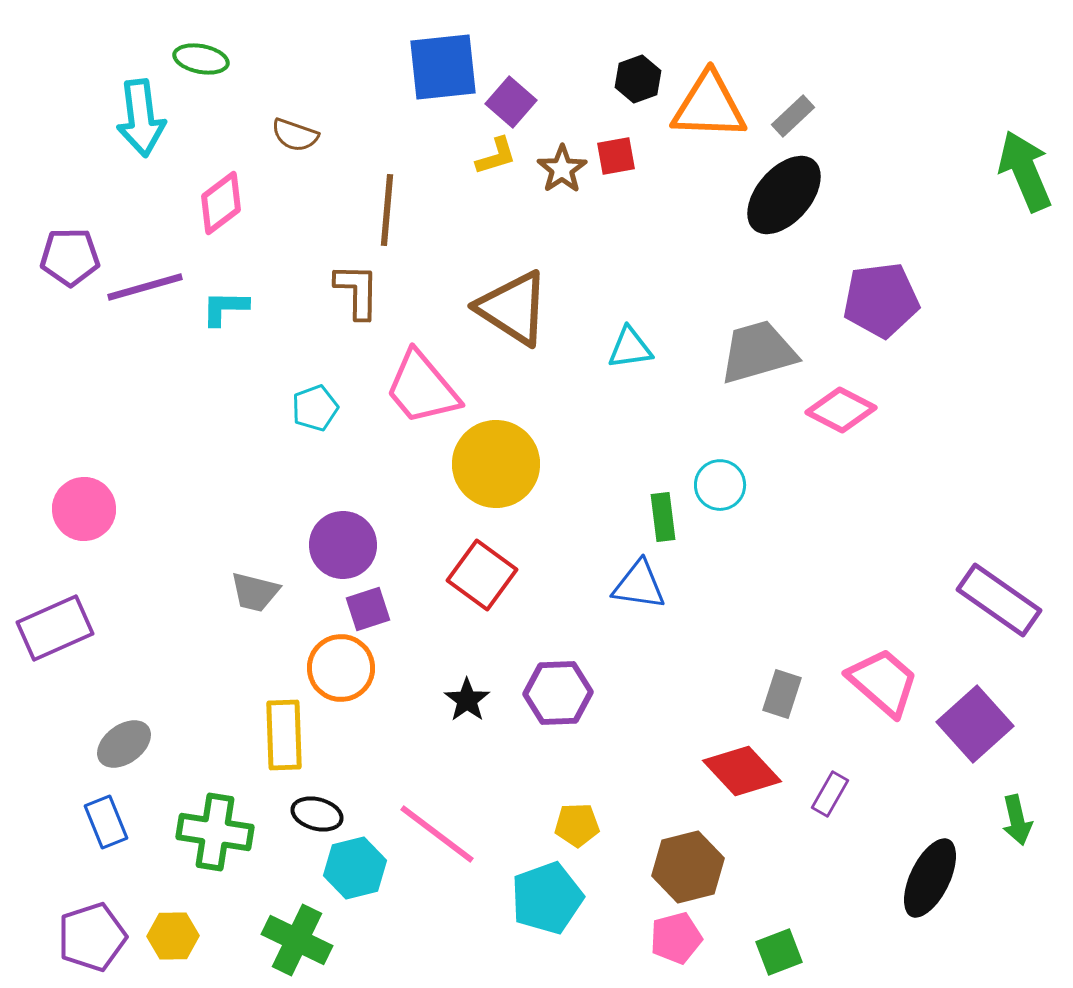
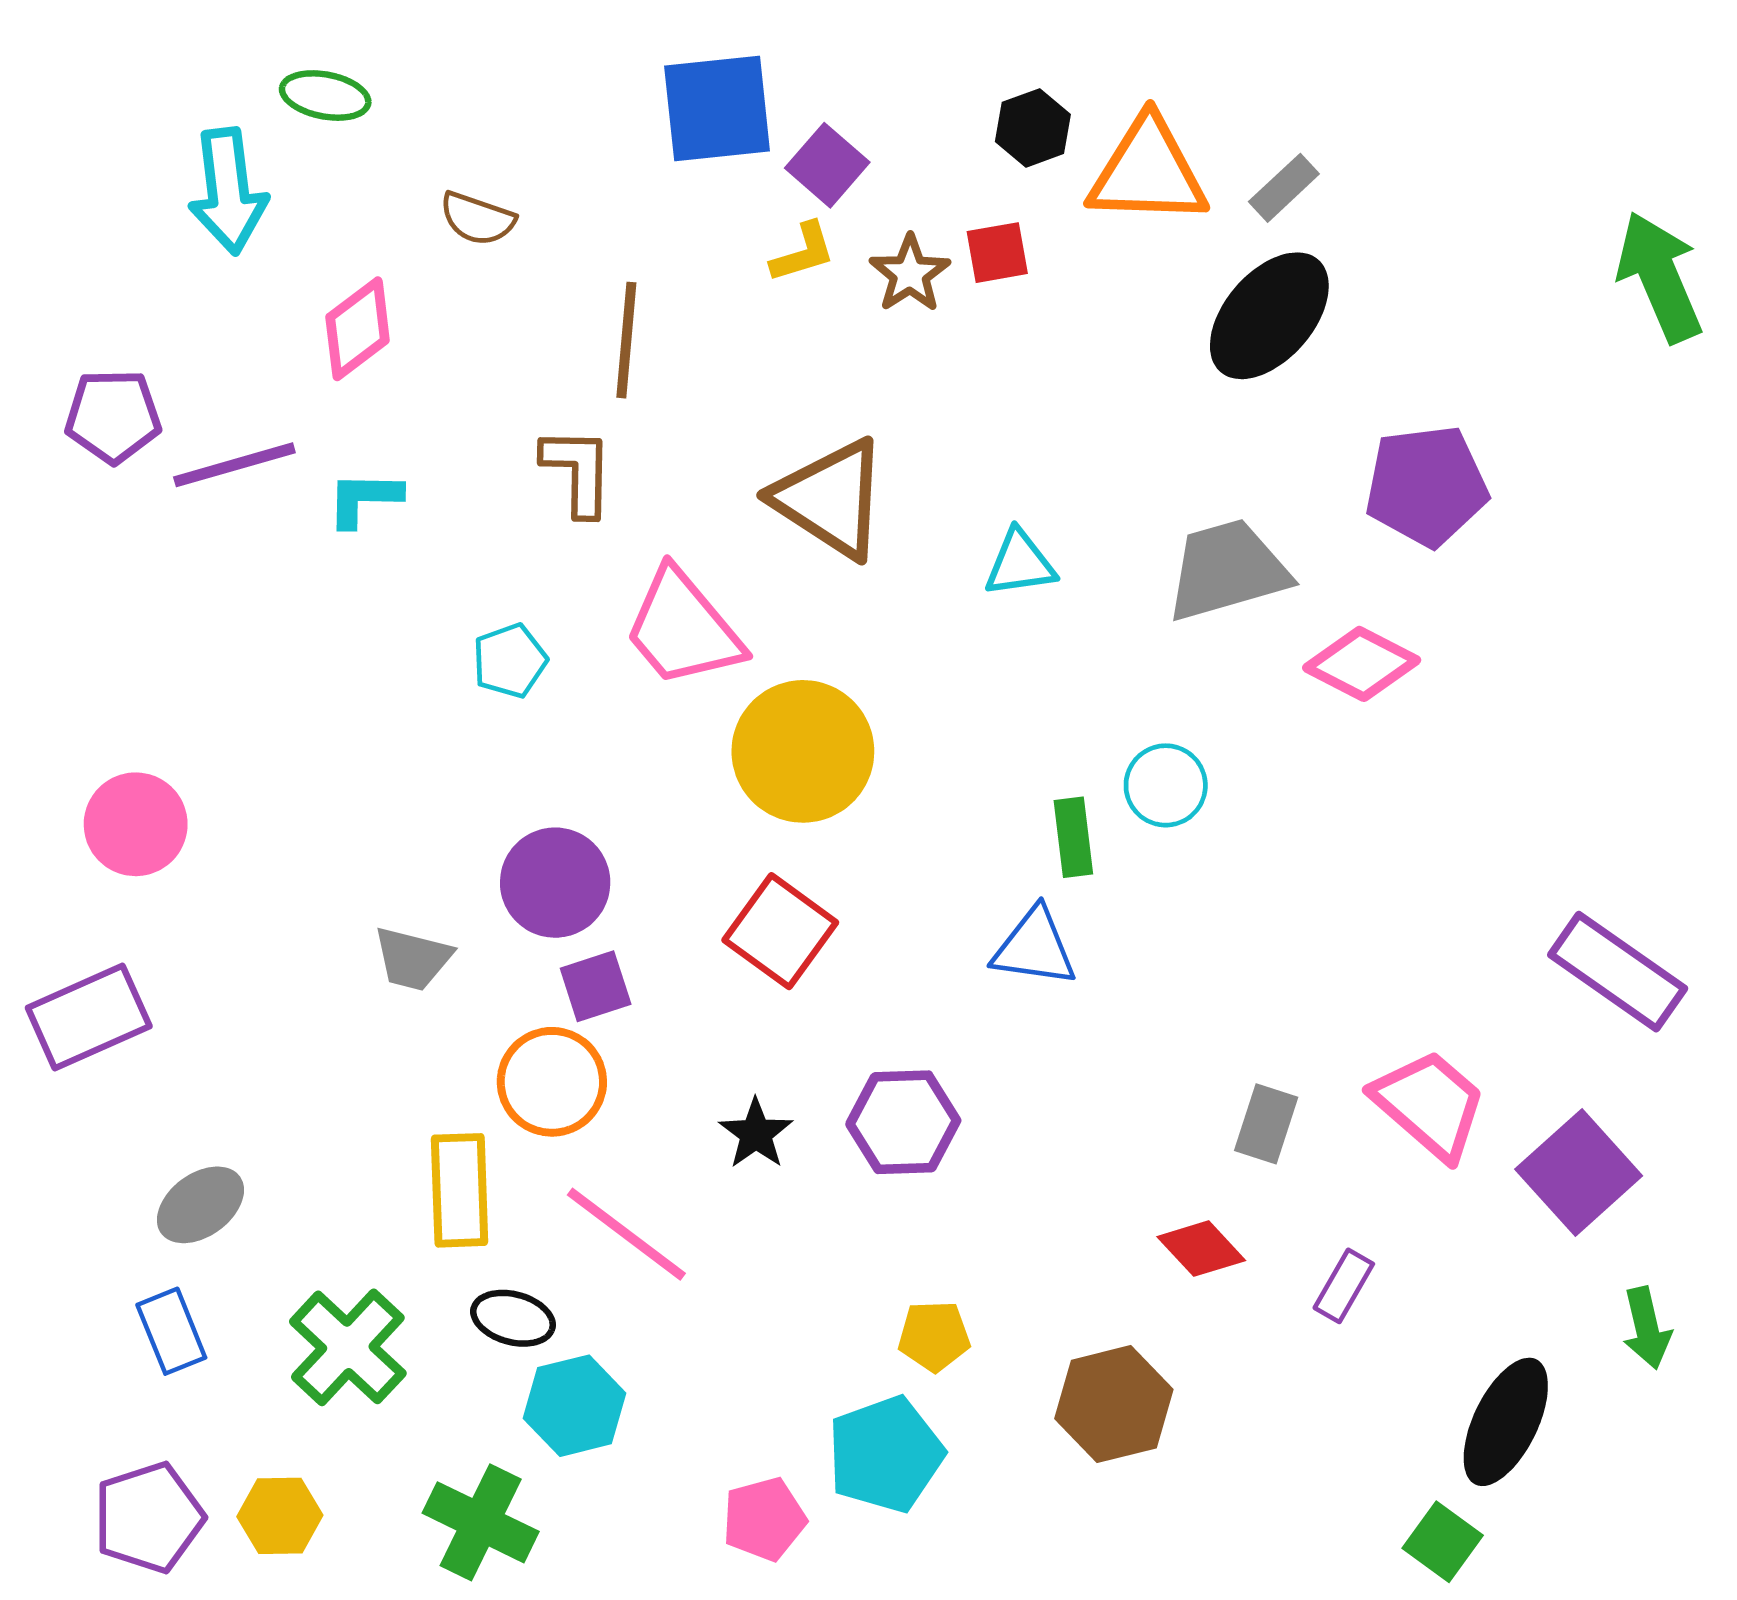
red diamond: (742, 771) -> (1201, 1249), size x0.7
green cross: (215, 832) -> (348, 1347), turned 34
pink line: (437, 834) -> (626, 1234), moved
pink pentagon: (676, 938) -> (764, 1519), moved
green square: (779, 952) -> (1443, 1542), moved, turned -33

